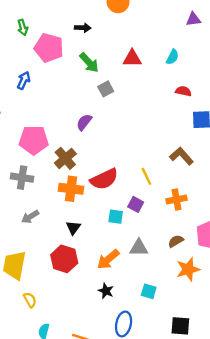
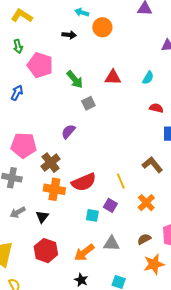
black arrow: (83, 28) -> (69, 35), moved
orange cross: (176, 200) -> (146, 203), turned -36
black triangle: (73, 228) -> (42, 217), moved

